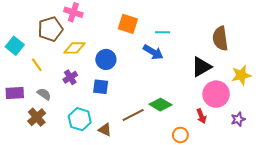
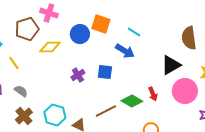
cyan line: (163, 32) -> (134, 32), turned 32
blue circle: (106, 59) -> (80, 34), moved
purple cross: (70, 77) -> (78, 75), moved
blue square: (101, 87) -> (105, 72), moved
red arrow: (201, 116) -> (153, 94), moved
brown cross: (37, 117) -> (24, 116), moved

